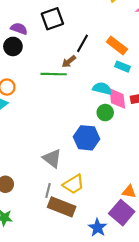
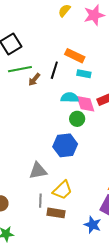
black line: (82, 43) -> (54, 70), moved
green line: (54, 74) -> (20, 69), moved
gray triangle: (52, 158) -> (38, 171), turned -36
brown rectangle: (62, 207) -> (56, 213), size x0.7

